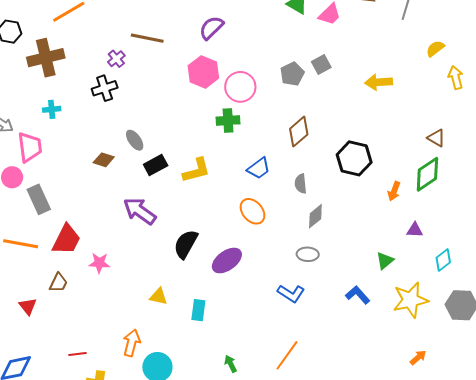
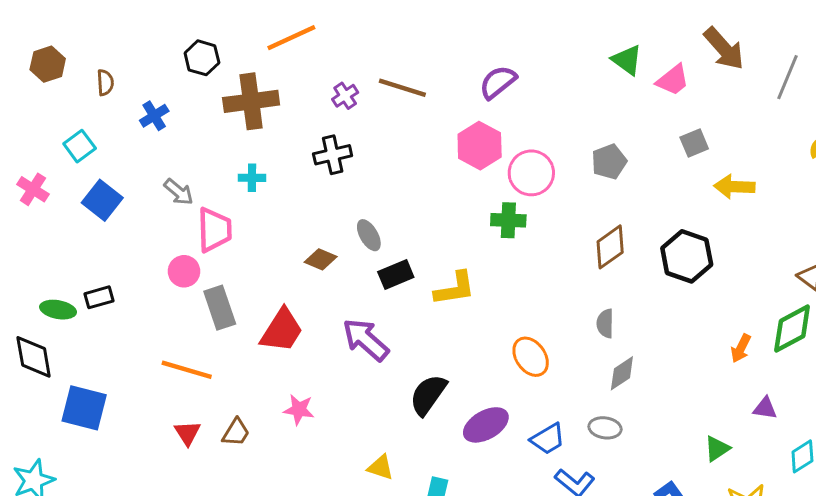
purple cross: (116, 59) -> (345, 96), moved
gray square: (321, 65) -> (694, 143), moved
black hexagon: (354, 158) -> (687, 256), moved
blue trapezoid: (259, 168) -> (548, 439), moved
red trapezoid: (66, 240) -> (282, 330), moved
red triangle: (28, 306) -> (187, 433), moved

